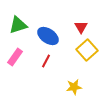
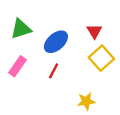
blue ellipse: (48, 36) -> (56, 42), turned -75

